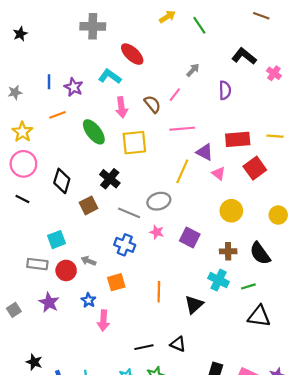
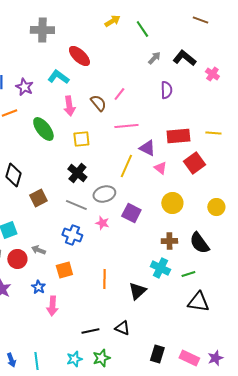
gray arrow: (193, 70) -> (154, 58), moved
yellow square: (134, 143) -> (81, 139), size x0.7
black cross: (110, 179) -> (77, 173), moved
purple square: (190, 237) -> (131, 213), moved

